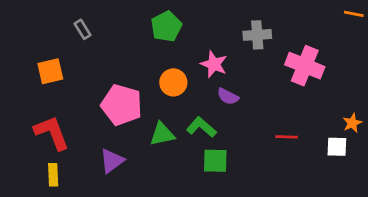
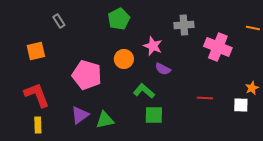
orange line: (354, 14) -> (253, 28), moved
green triangle: (162, 134) -> (105, 120), moved

